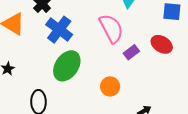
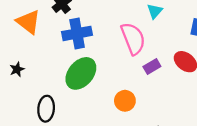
blue cross: (59, 30) -> (77, 33), turned 36

